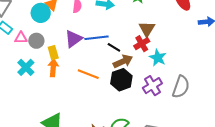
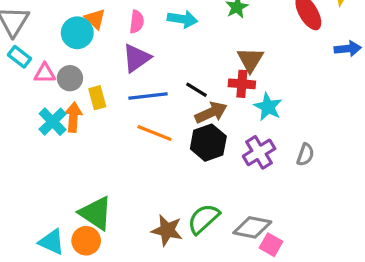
blue line: (97, 38) -> (148, 96), moved
purple triangle: (73, 39) -> (136, 58), moved
red cross: (142, 44) -> (242, 84), turned 35
orange arrow: (53, 68) -> (73, 117), moved
gray semicircle: (181, 87) -> (305, 155), size x0.6

